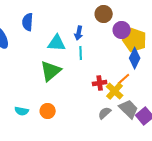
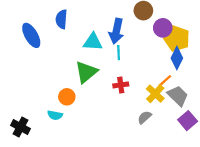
blue arrow: (79, 33) -> (116, 31), size x1.6
red cross: (100, 83) -> (121, 85), moved
gray trapezoid: (129, 109) -> (178, 96), moved
orange circle: (48, 111) -> (67, 97), moved

